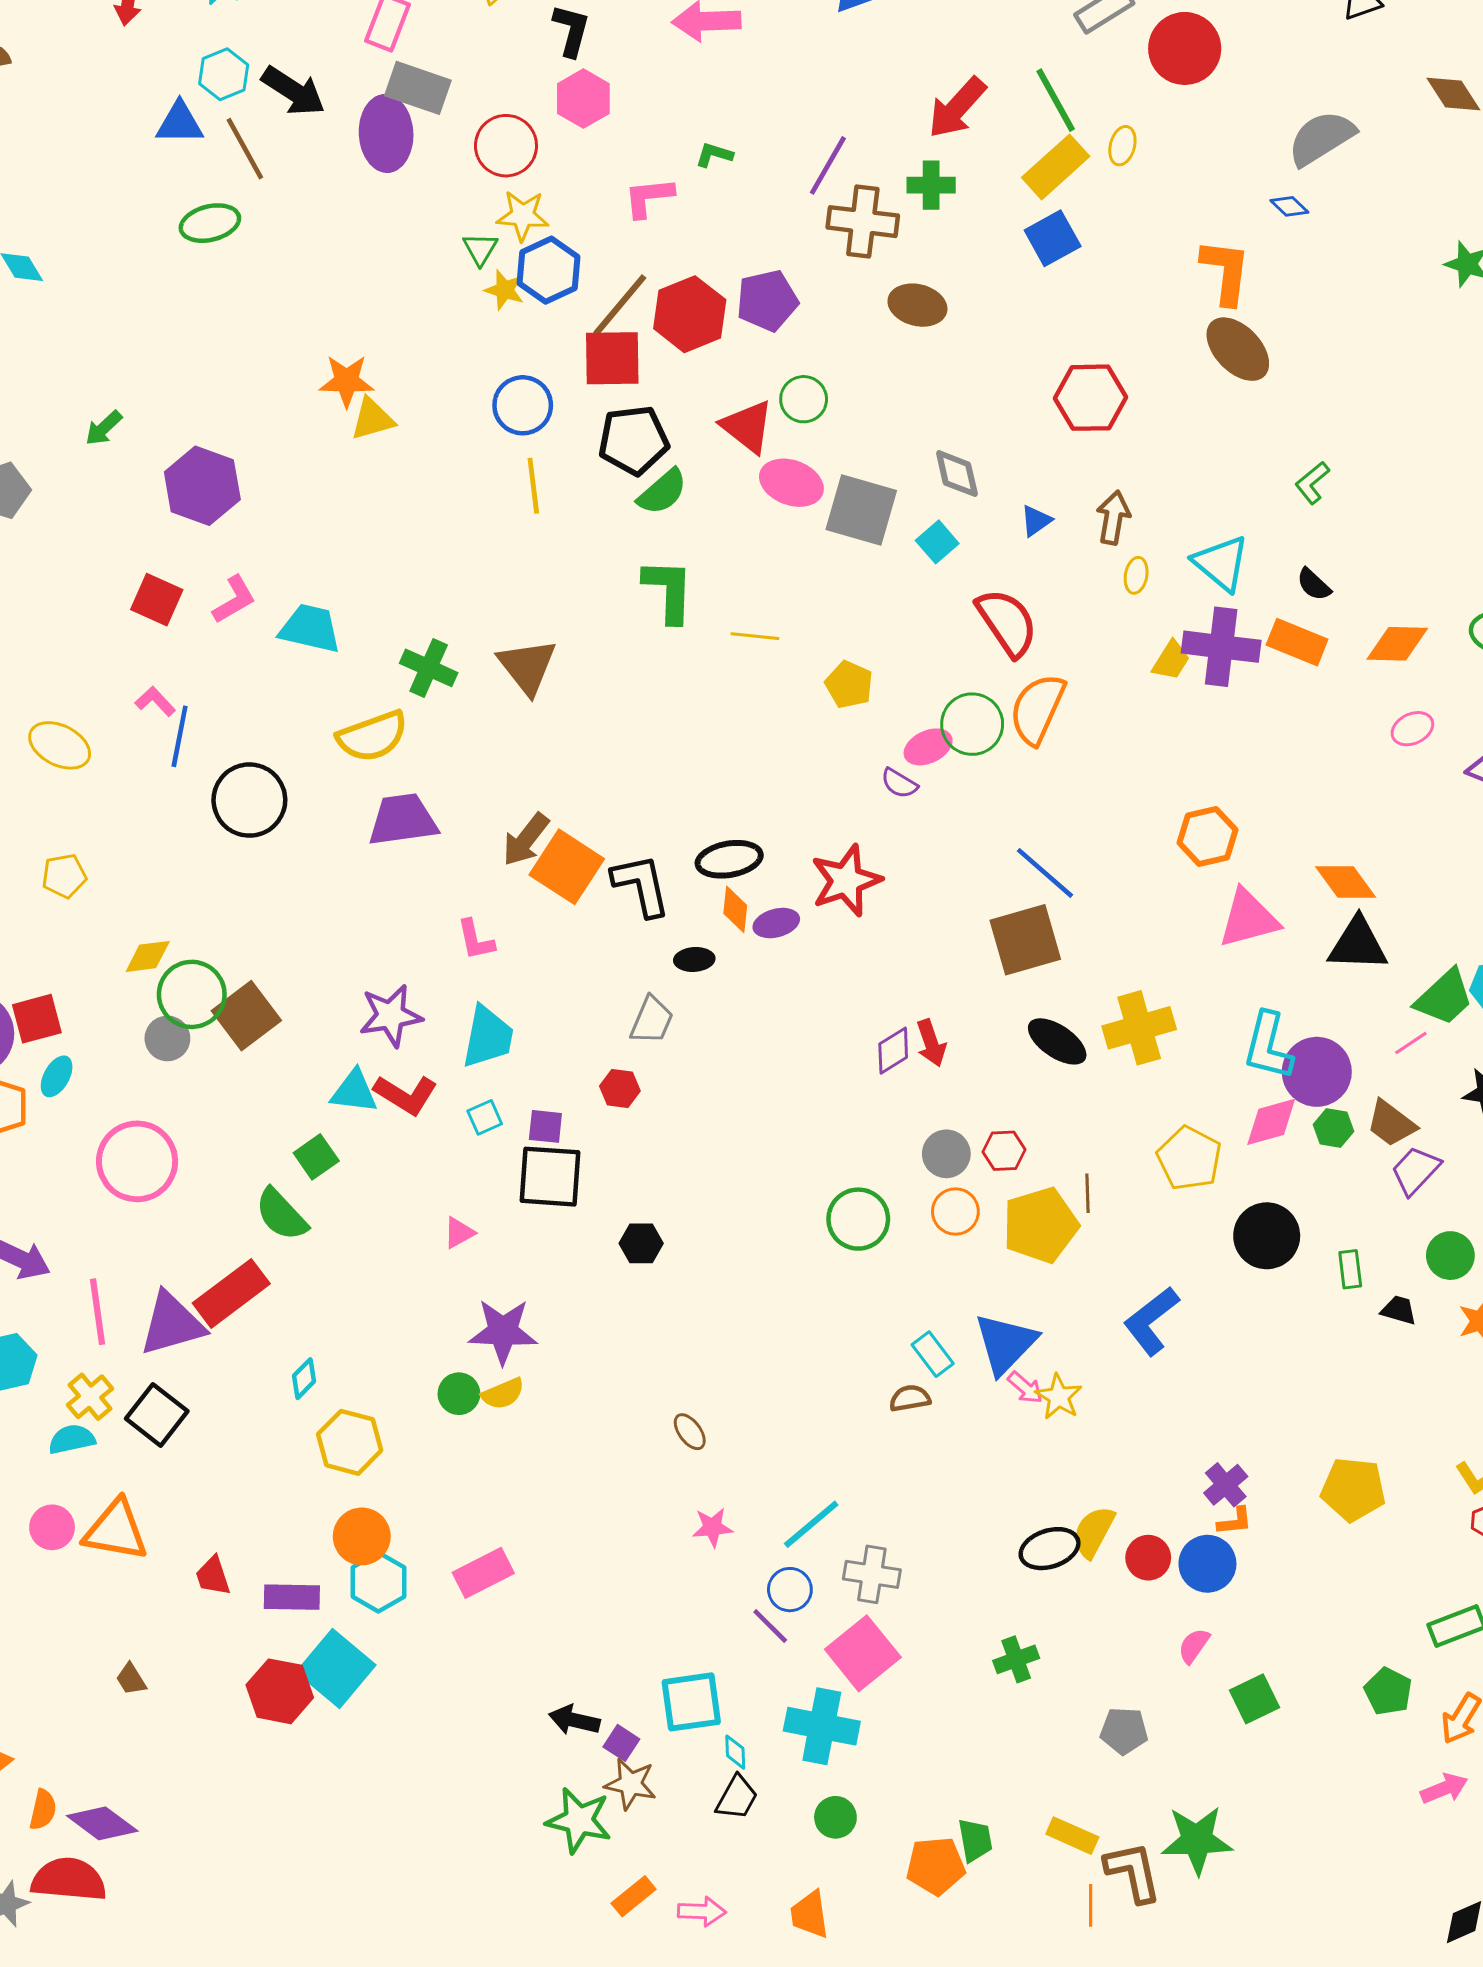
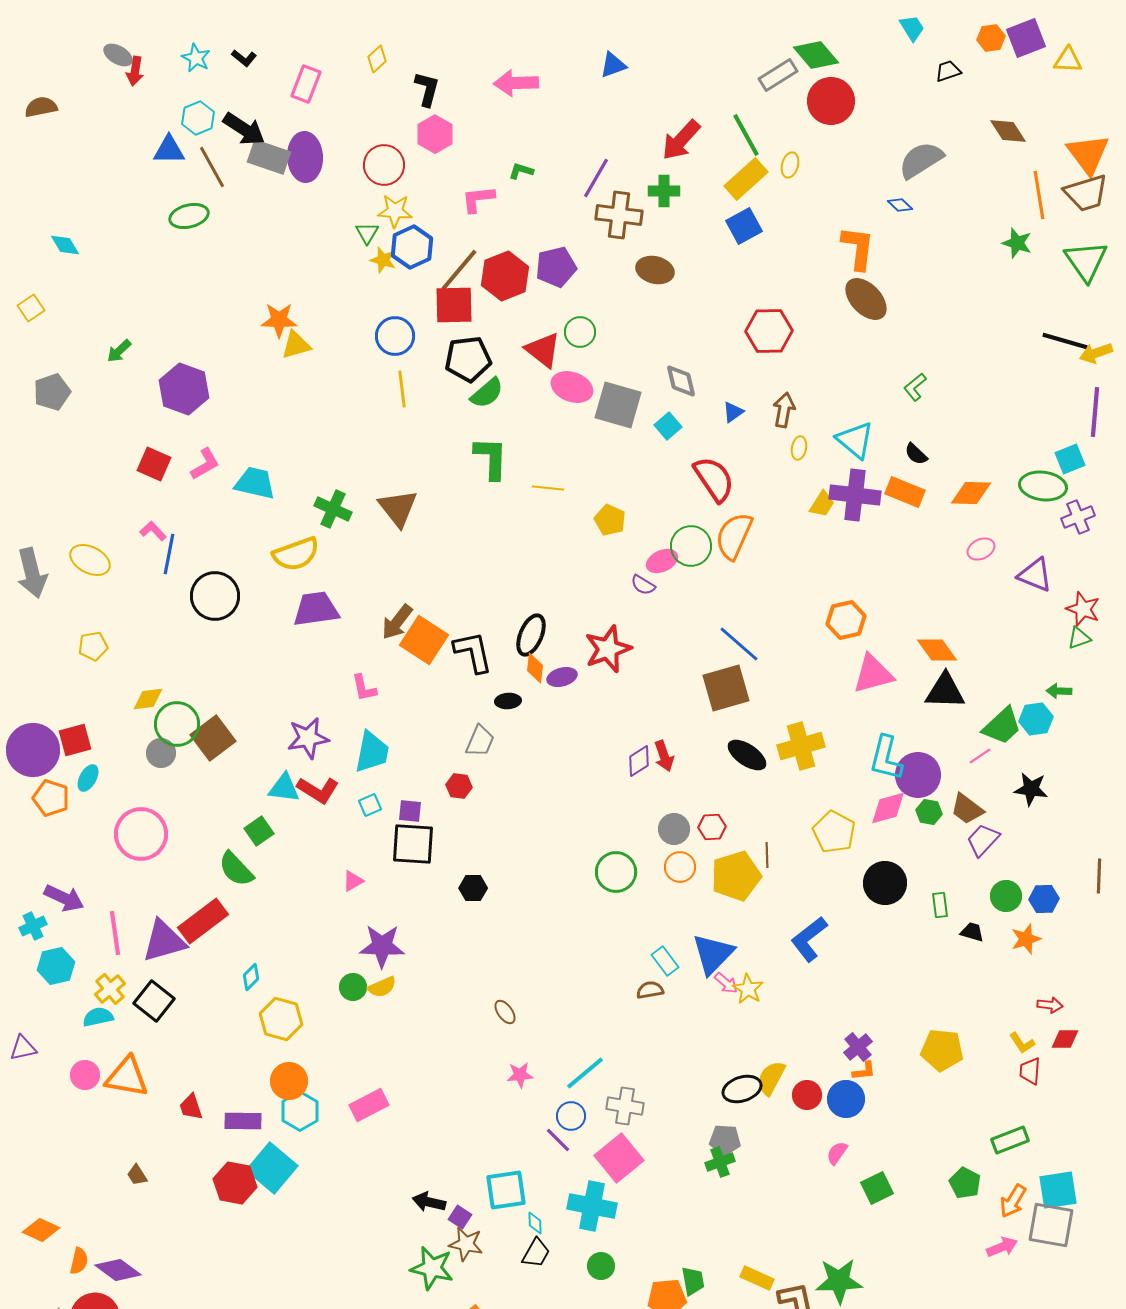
gray rectangle: (418, 88) -> (269, 157), moved
black ellipse: (729, 859) -> (531, 635), turned -57
gray pentagon: (1124, 1731) -> (725, 1140), moved

